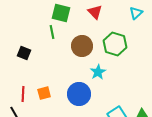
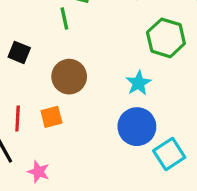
brown circle: (82, 46) -> (69, 77), moved
blue circle: (79, 94) -> (137, 127), moved

